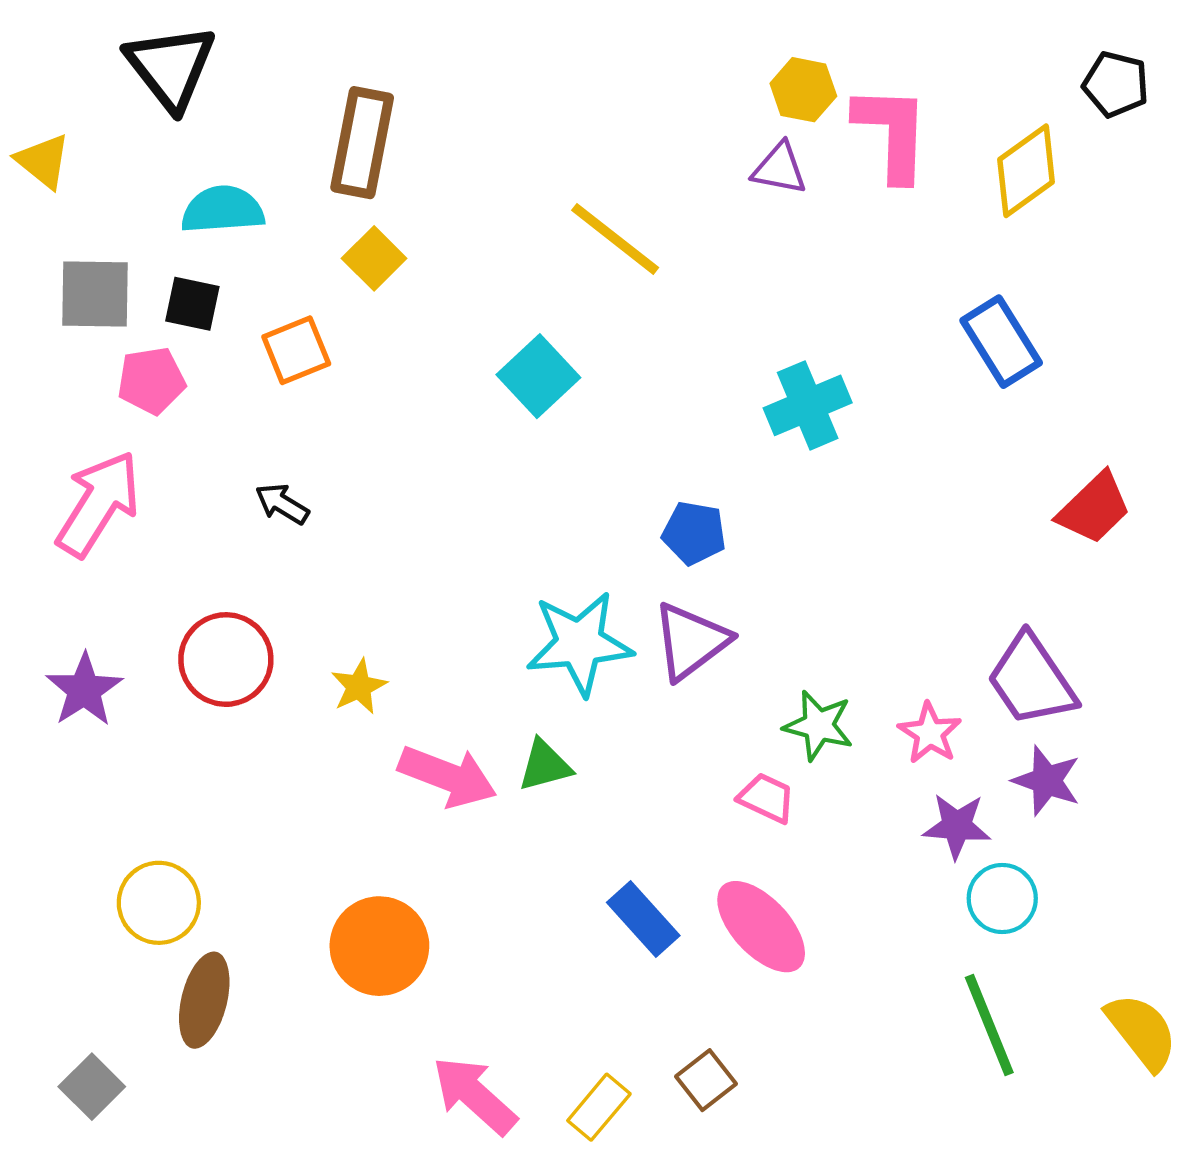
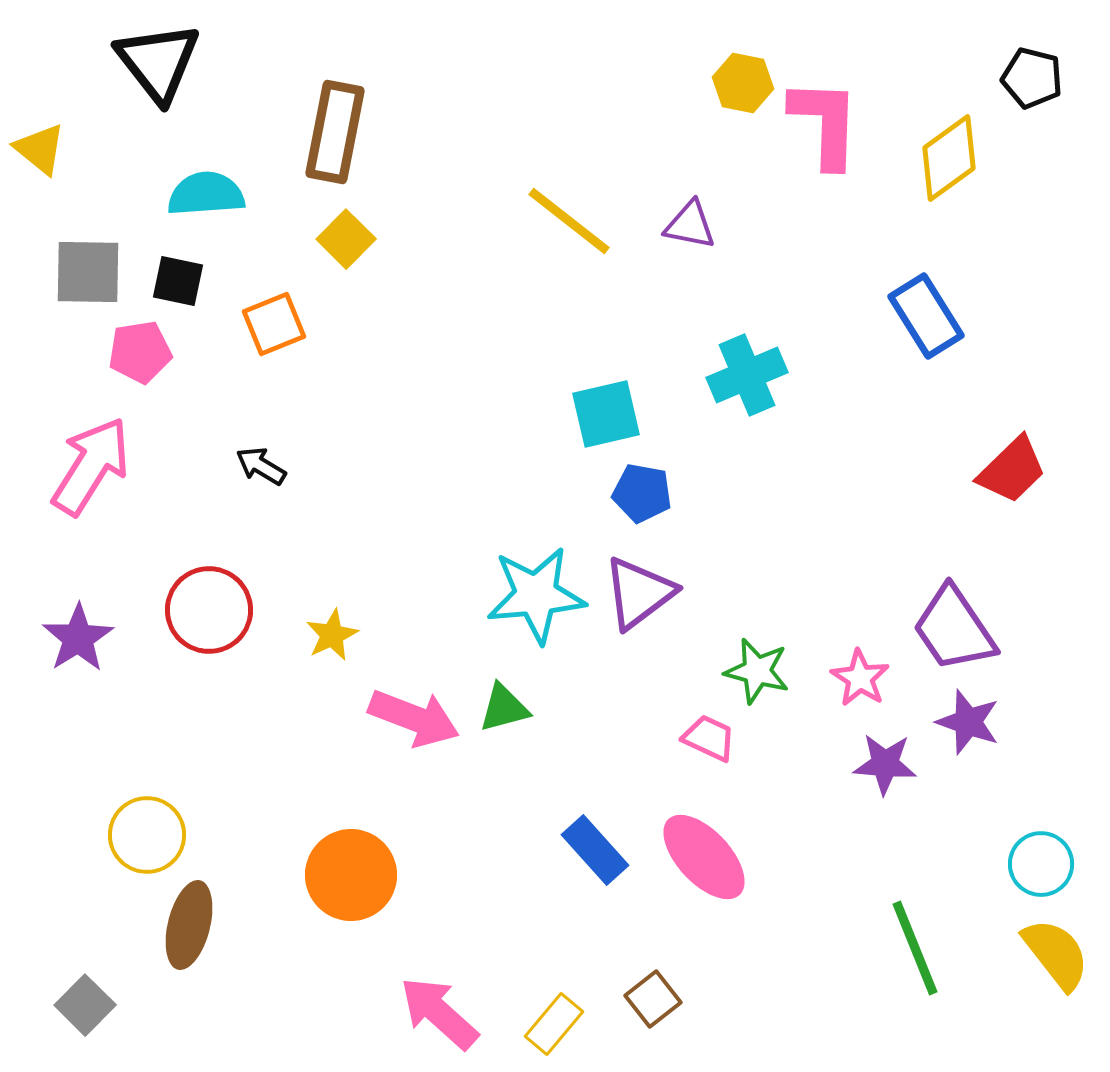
purple triangle: (779, 169) -> (690, 225), moved
cyan square: (538, 376) -> (606, 414), moved, turned 30
cyan circle: (1002, 898) -> (1041, 864), moved

